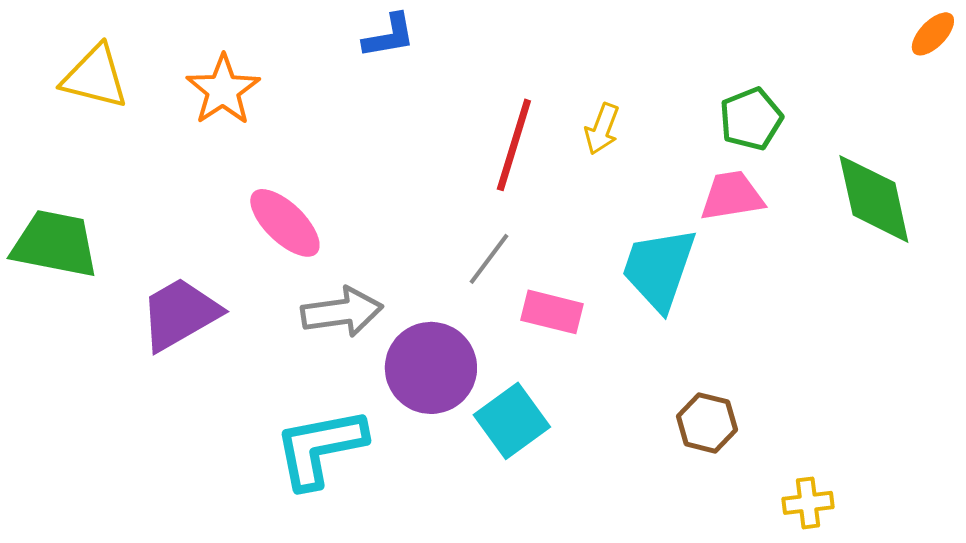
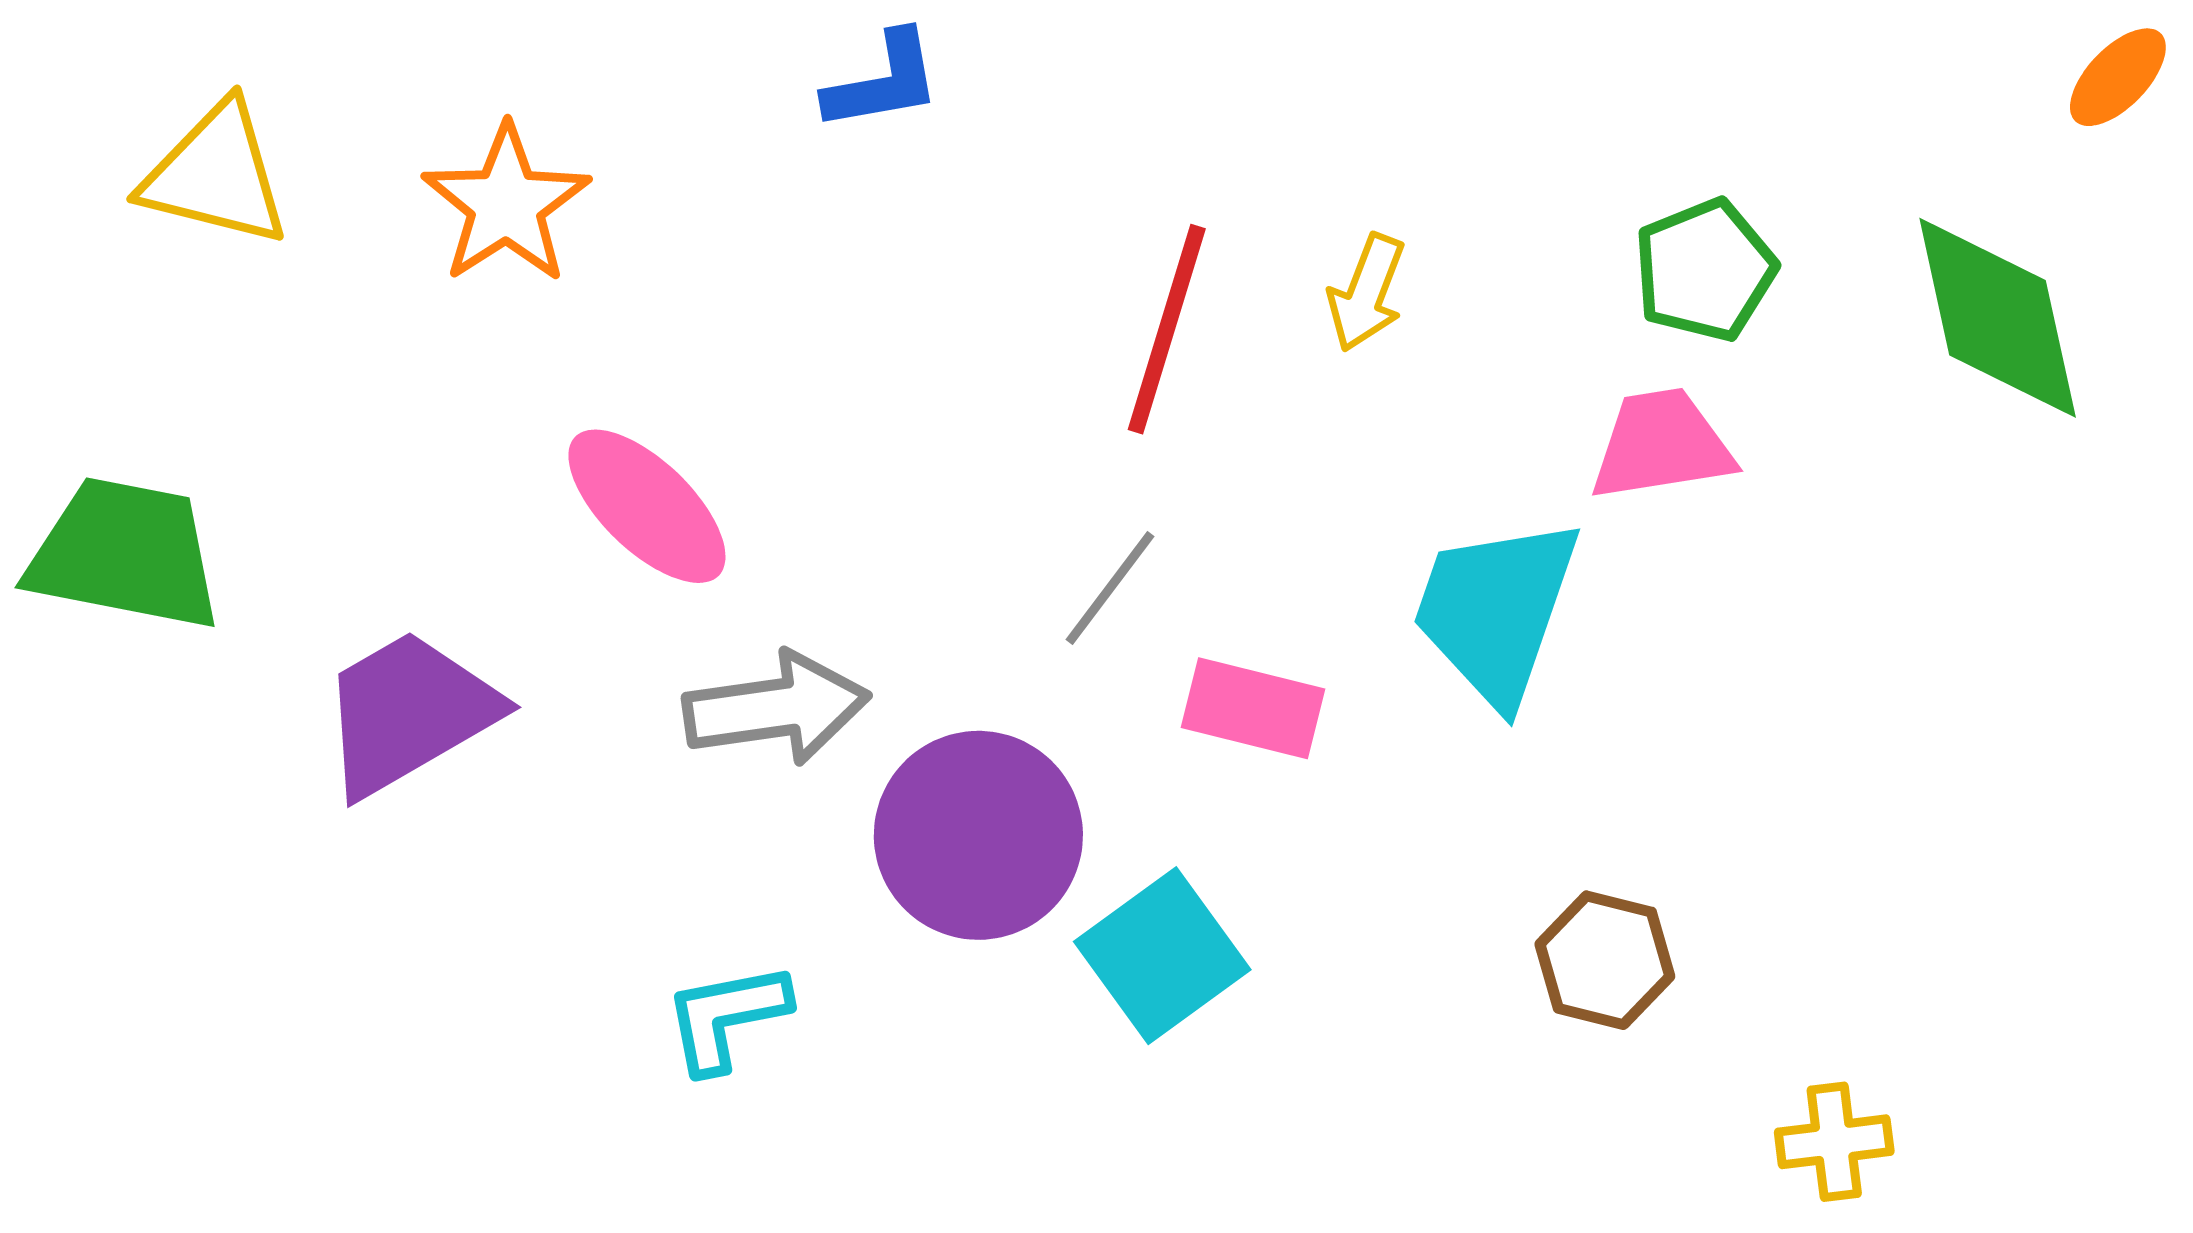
green diamond: (874, 199) -> (1998, 318), moved
cyan L-shape: (320, 448) -> (726, 1017), size x0.6

